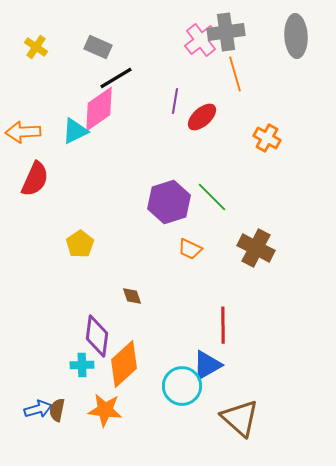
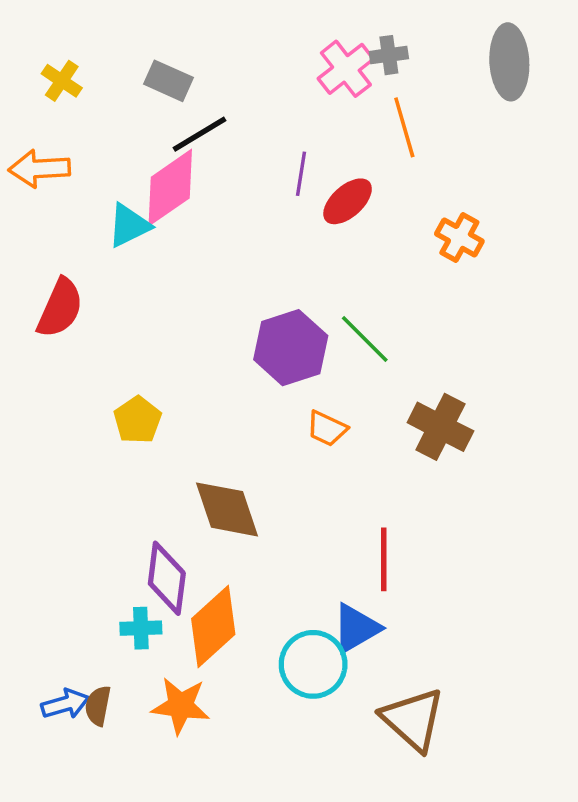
gray cross: (226, 32) -> (389, 55), size x0.6
orange arrow: (23, 132) -> (39, 169), moved
brown diamond: (132, 296) -> (227, 509), size x2.0

